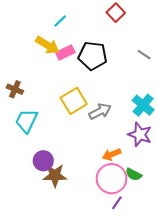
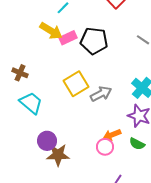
cyan trapezoid: (26, 121) -> (31, 103), turned 105
green semicircle: (134, 174) -> (137, 144), moved
pink circle: (112, 179) -> (105, 147), moved, size x0.6

